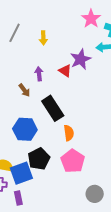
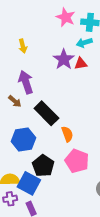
red triangle: (65, 71) -> (81, 64), moved, turned -32
purple arrow: (39, 74) -> (26, 82), size x1.6
blue square: (21, 173) -> (29, 183), turned -30

